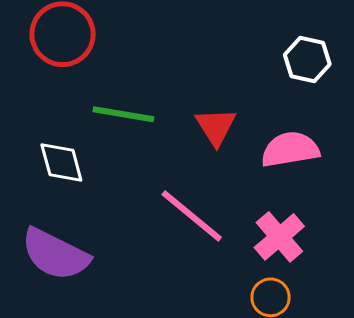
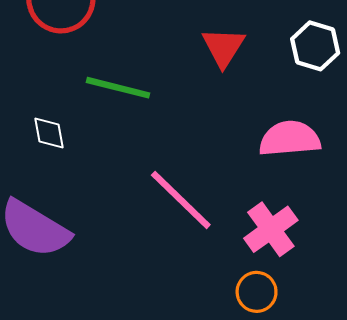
red triangle: (216, 127) -> (223, 47), moved
white diamond: (61, 163) -> (49, 133), size x0.7

